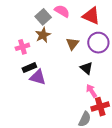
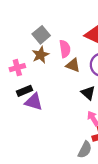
pink semicircle: (62, 11) -> (65, 49), moved, turned 49
brown triangle: (72, 44) -> (73, 65), turned -48

